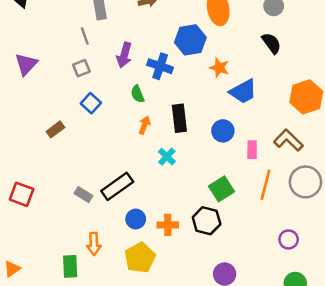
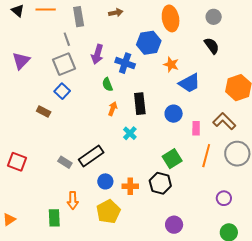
gray square: (81, 68) -> (64, 64), size x1.6
blue square: (91, 103) -> (62, 91), moved
brown rectangle: (55, 129) -> (44, 112), turned 64

